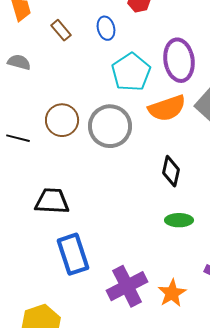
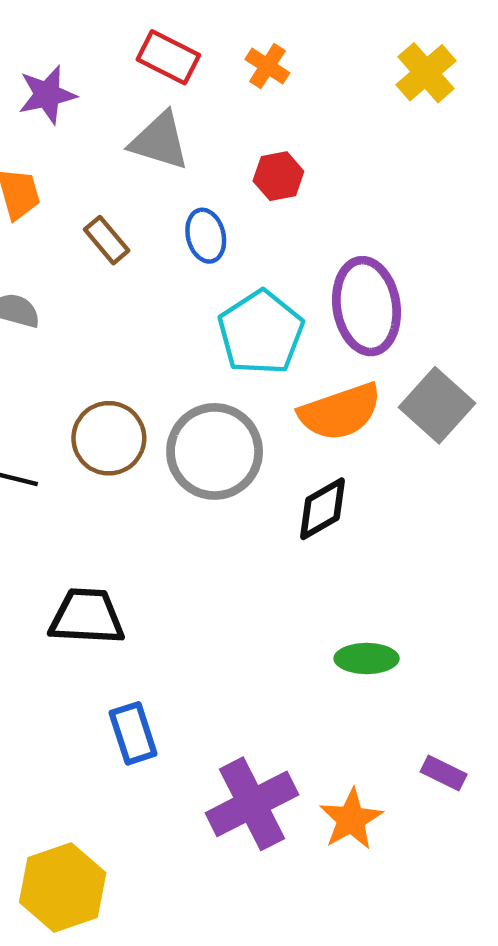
black diamond: (171, 171) -> (322, 509), moved, turned 48
blue rectangle: (73, 254) -> (133, 733), size x0.7

